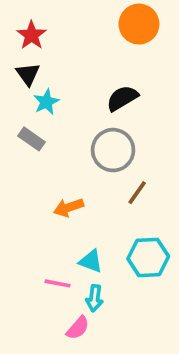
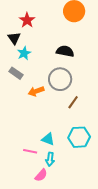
red star: (31, 35) -> (27, 20), moved
black semicircle: (122, 98) -> (65, 51), turned 42
orange arrow: (69, 207) -> (36, 91), moved

